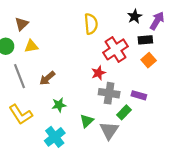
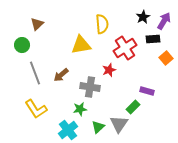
yellow triangle: (31, 46) -> (81, 45), moved, size x1.5
orange square: (149, 60) -> (166, 58), moved
gray cross: (109, 93) -> (90, 87), moved
green star: (59, 105) -> (80, 109), moved
green triangle: (87, 121) -> (98, 127), moved

